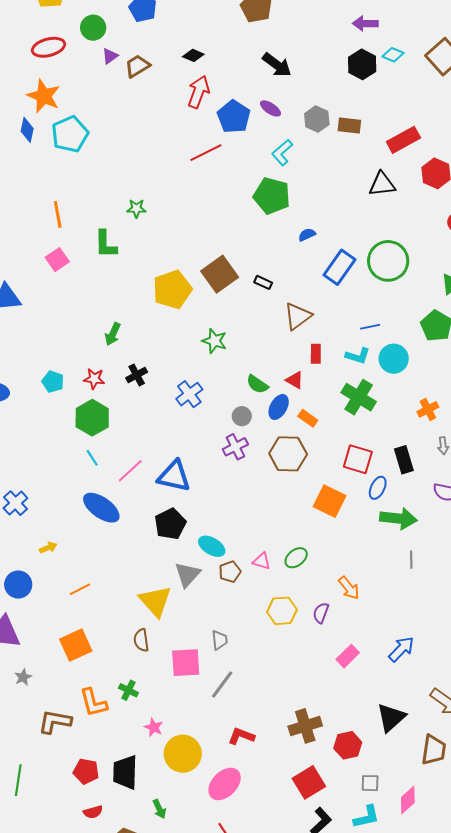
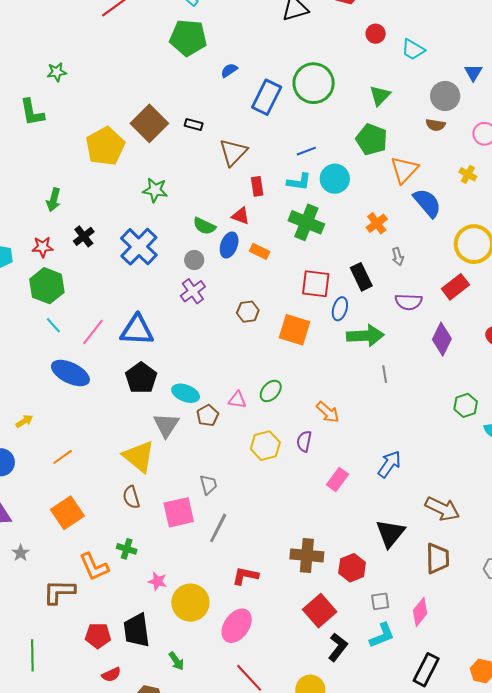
blue cross: (189, 394) -> (139, 247), size x1.4
brown hexagon: (288, 454) -> (248, 312), moved, size x0.6
brown cross: (305, 726) -> (307, 555), turned 32

